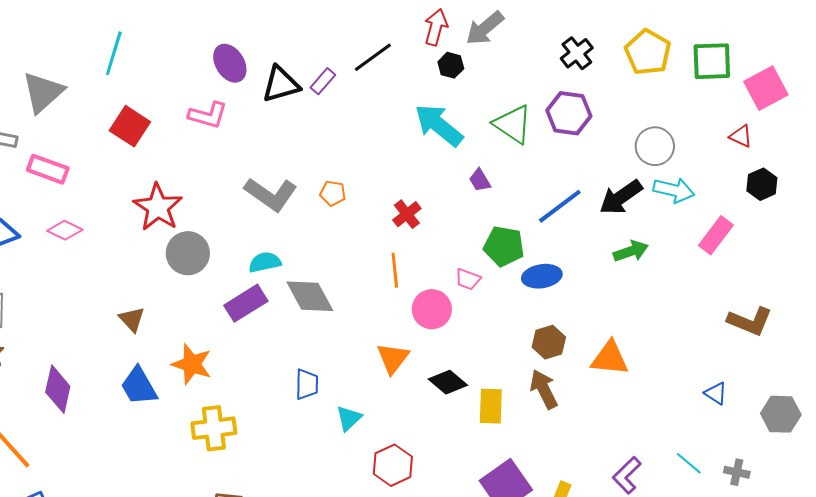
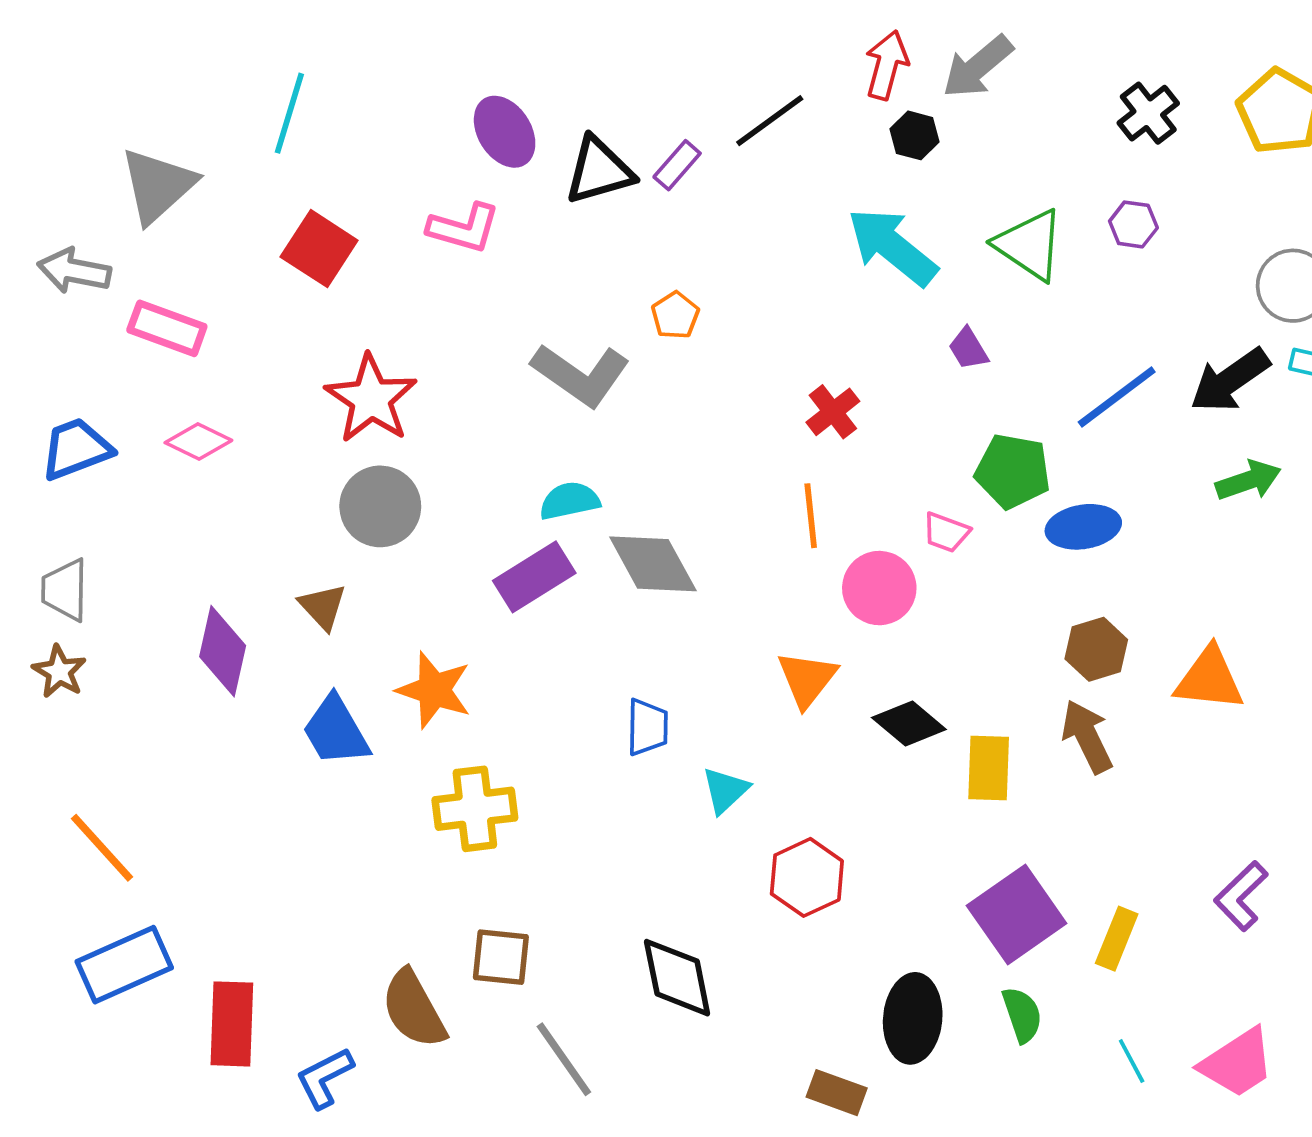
purple hexagon: (569, 113) -> (1133, 224), size x0.6
orange pentagon: (333, 193) -> (675, 315), moved, turned 30
gray circle: (188, 253) -> (380, 506), moved
purple diamond: (58, 389) -> (223, 651), moved

